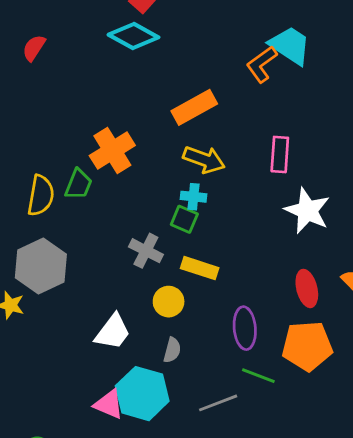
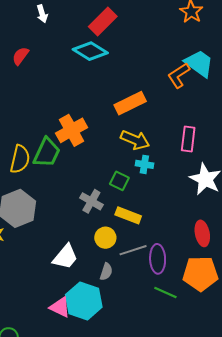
green trapezoid: (78, 184) -> (47, 153), size x1.4
cyan cross: (194, 197) -> (144, 164), moved
gray line: (218, 403) -> (133, 250), moved

